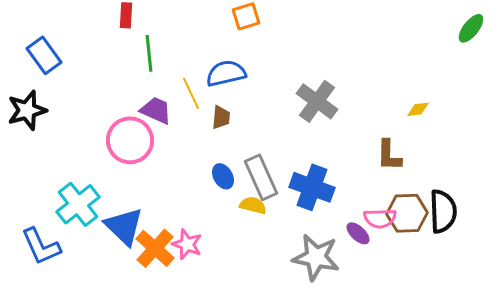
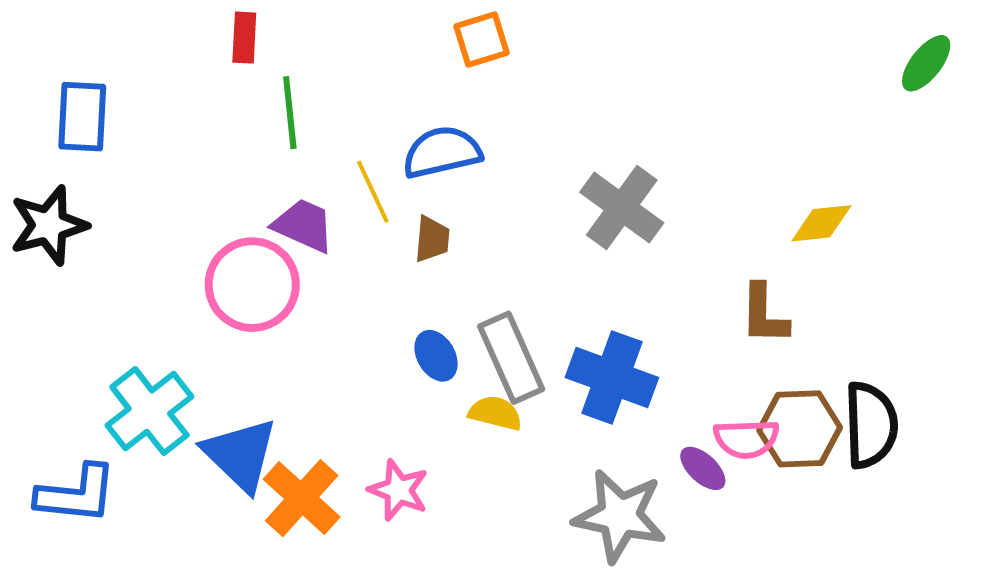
blue rectangle: (44, 55) -> (82, 117), turned 39
yellow diamond: (418, 109) -> (821, 223), size x1.4
pink star: (187, 244) -> (398, 490), moved
blue L-shape: (41, 246) -> (76, 494), turned -60

